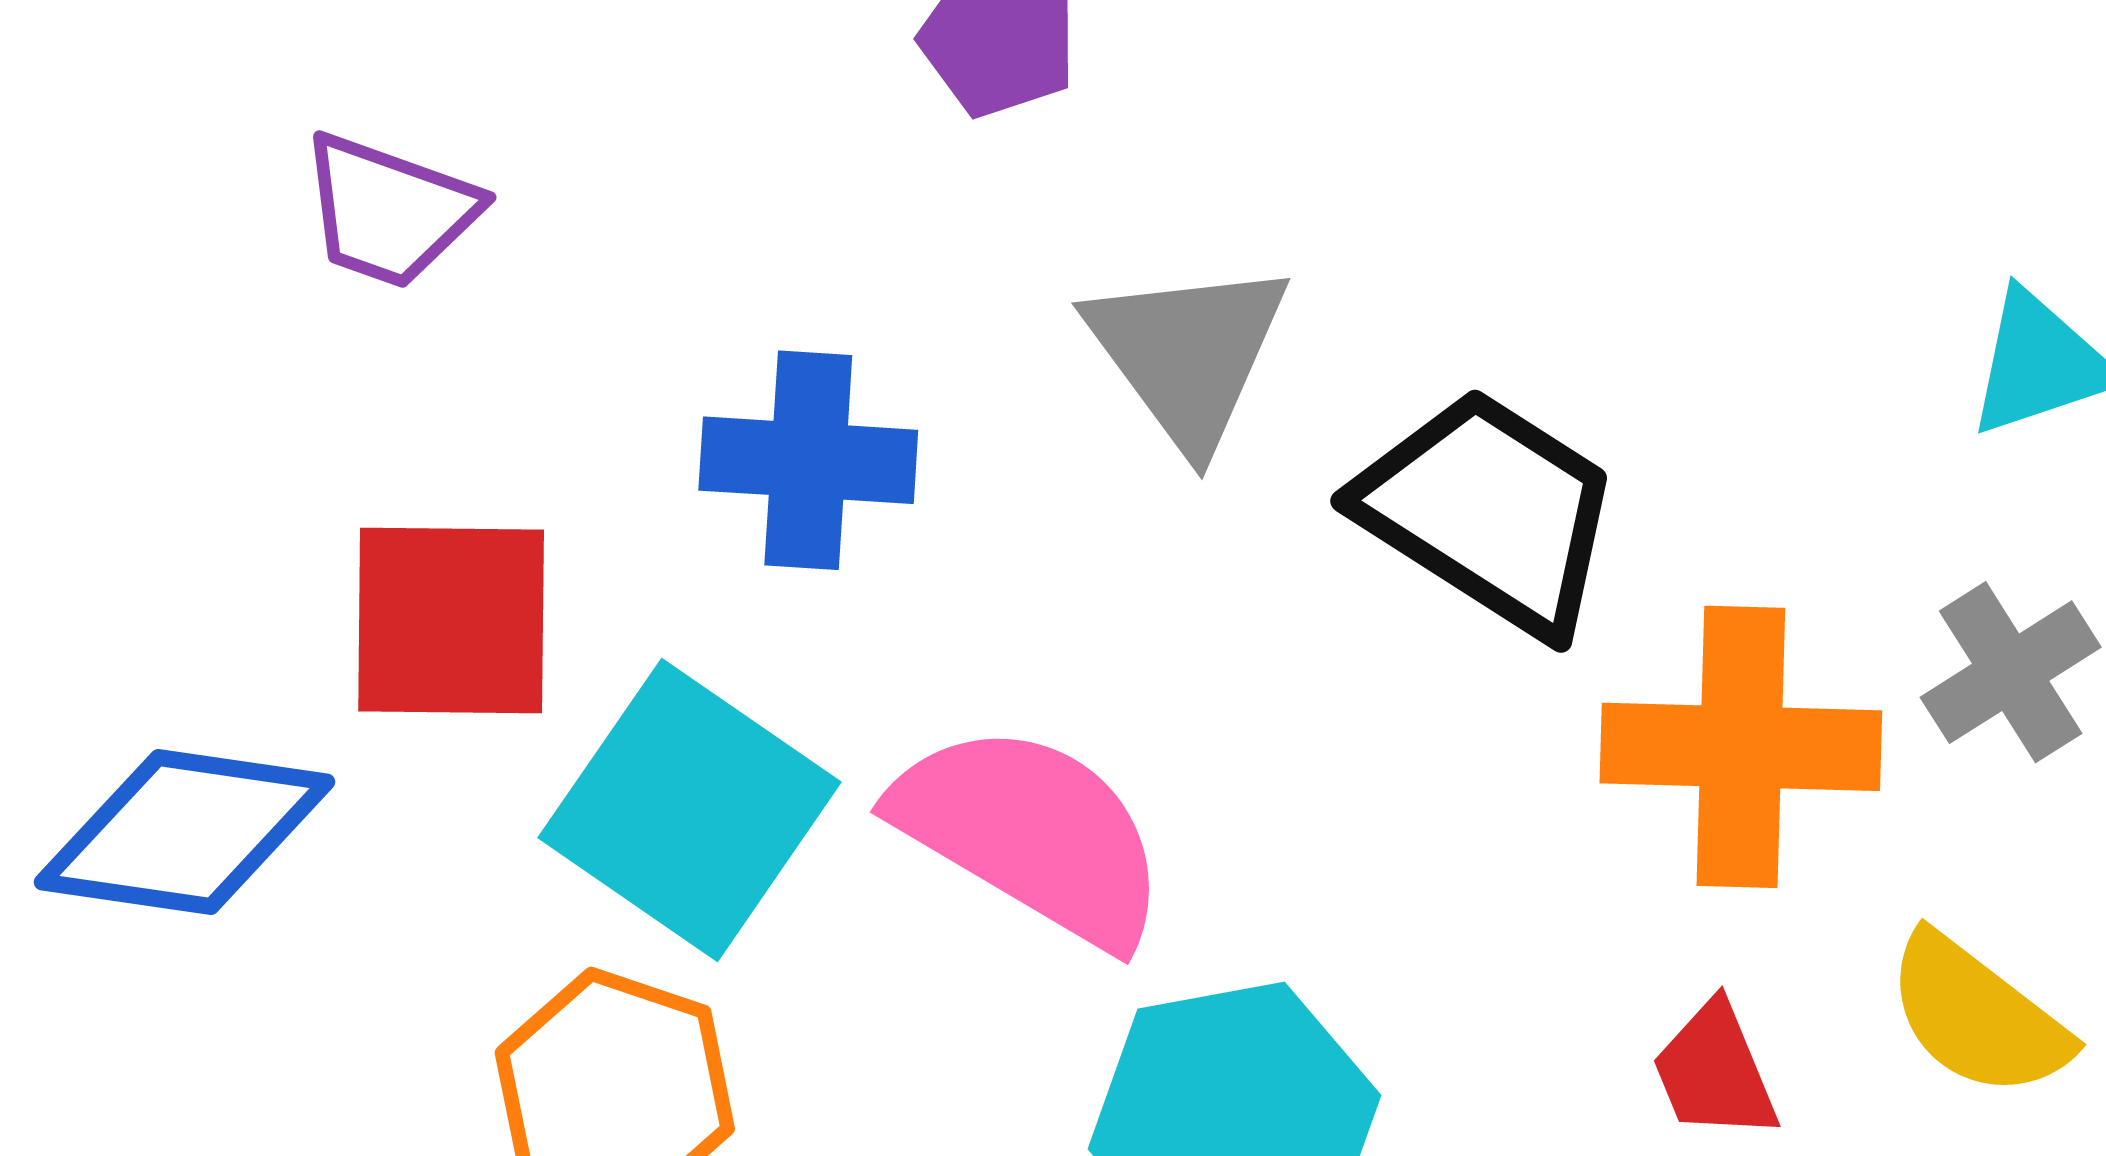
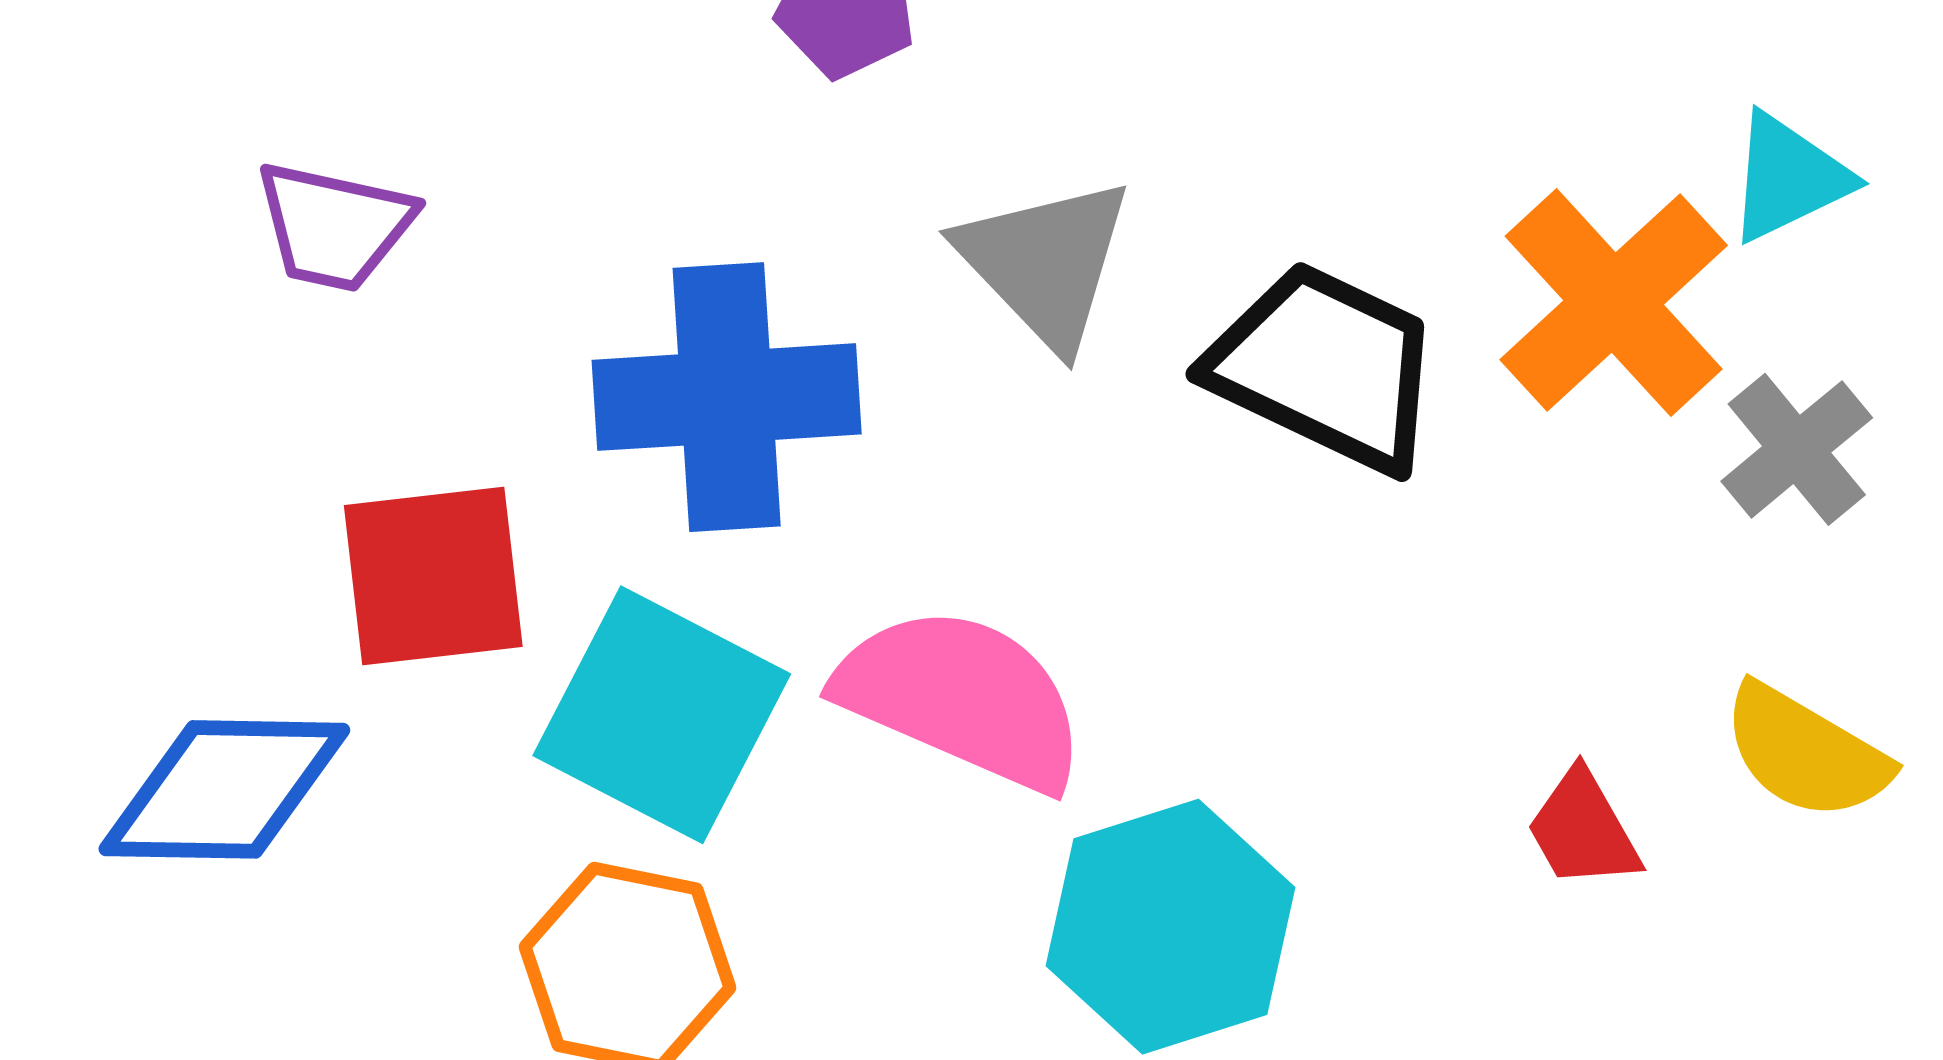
blue cross: (808, 460) -> (727, 397), size x1.4
orange cross: (1741, 747) -> (1614, 303), moved, turned -37

